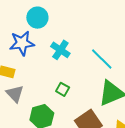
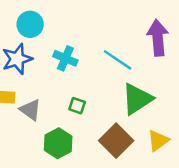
gray triangle: (15, 94) -> (30, 110), moved

